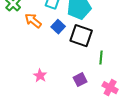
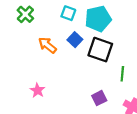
orange arrow: (33, 21) -> (47, 45), moved
pink star: (40, 76) -> (37, 90), moved

